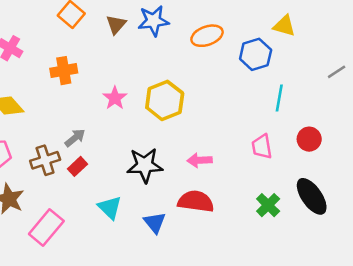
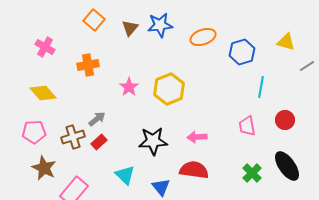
yellow triangle: (284, 26) -> (286, 42), moved

